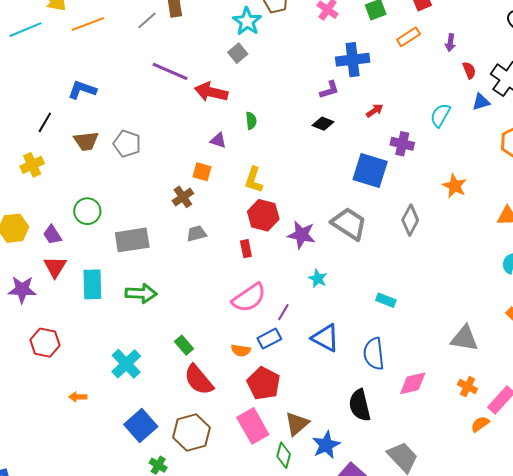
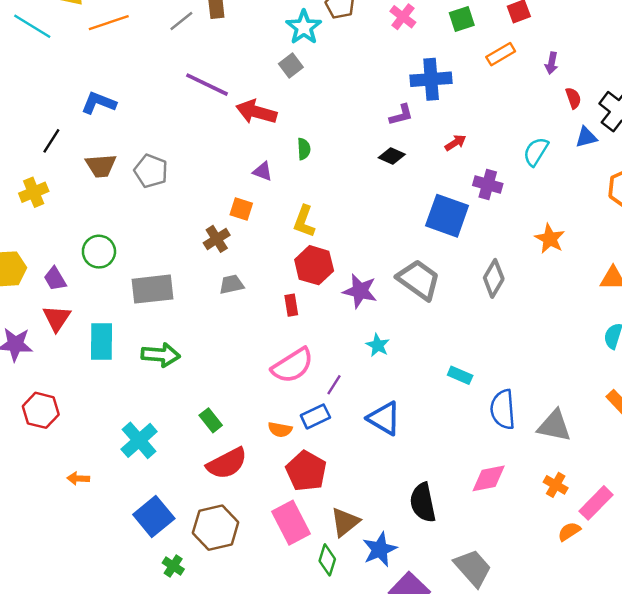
cyan line: (26, 30) -> (32, 26), turned 52
blue semicircle: (374, 354) -> (503, 409), moved
red semicircle: (199, 380) -> (227, 463), turned -80

